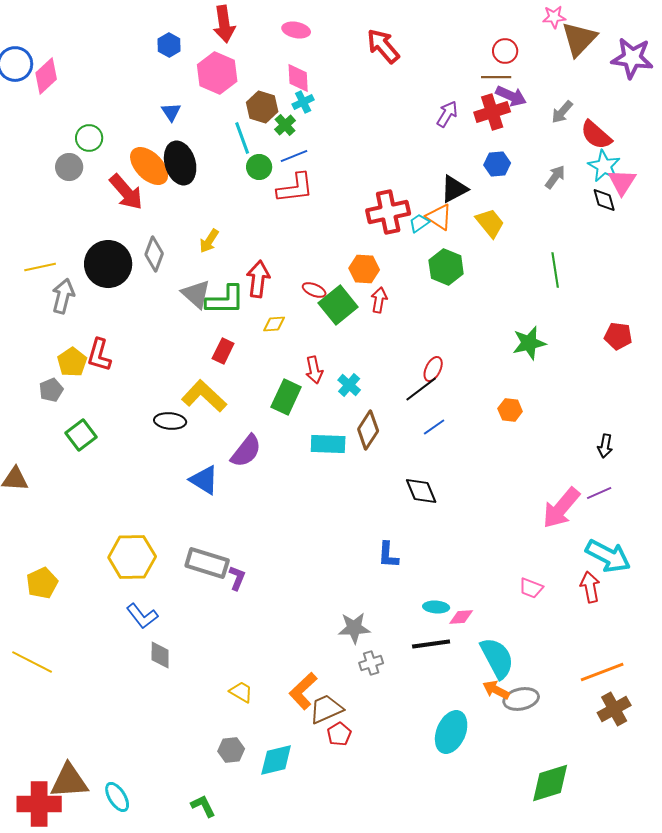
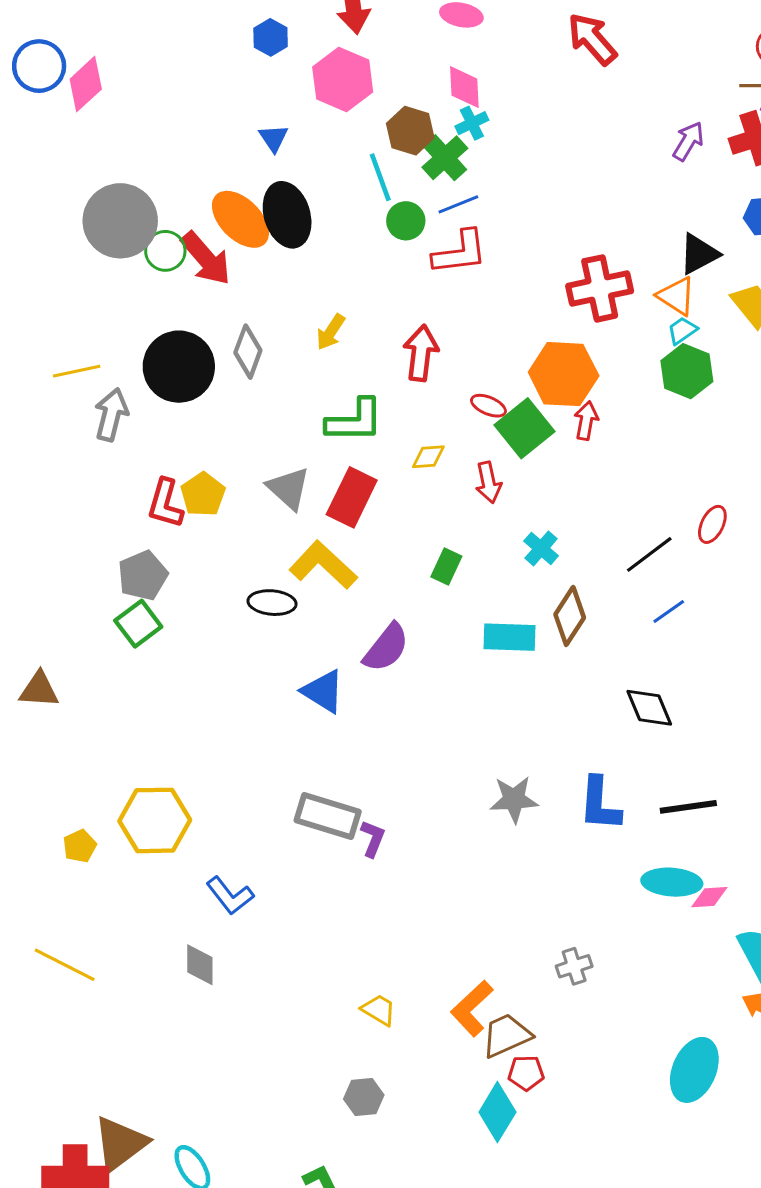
green cross: (285, 125) -> (445, 158), size x1.4
green circle: (89, 138) -> (165, 251), moved
gray circle: (69, 167) -> (120, 221), size x1.8
cyan trapezoid: (419, 223) -> (682, 331), moved
orange hexagon: (364, 269) -> (564, 374), size x1.5
red arrow: (258, 279) -> (421, 353), moved
gray triangle: (196, 294) -> (289, 488), moved
red rectangle: (223, 351) -> (352, 497), size x1.5
yellow pentagon: (72, 362) -> (203, 494), moved
red ellipse: (433, 369) -> (712, 524), moved
red arrow: (314, 370) -> (488, 482), moved
gray pentagon: (51, 390) -> (143, 575), moved, size x1.4
green rectangle: (286, 397) -> (446, 566), size x0.7
blue L-shape: (388, 555) -> (600, 804), size x1.4
yellow hexagon: (132, 557) -> (155, 820), moved
yellow pentagon: (42, 583) -> (80, 846), size x0.7
cyan ellipse: (436, 607) -> (672, 882), size x1.5
gray star: (354, 628) -> (514, 799), moved
black line: (431, 644) -> (688, 807), moved
gray diamond: (160, 655) -> (200, 965), moved
red pentagon: (339, 734) -> (526, 1073), turned 30
cyan diamond: (276, 760) -> (497, 1112), moved, turned -45
brown triangle: (69, 781) -> (120, 1144), turned -33

